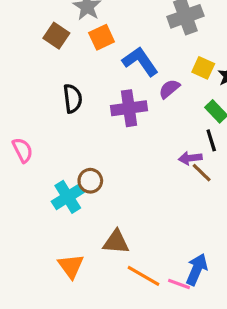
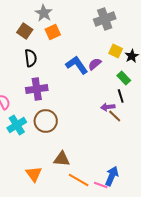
blue L-shape: (140, 61) -> (77, 65), moved
black semicircle: (73, 99) -> (31, 58), moved
purple cross: (129, 108) -> (37, 89), moved
brown circle: (90, 181) -> (46, 121), size x1.5
cyan cross: (68, 197) -> (17, 125), moved

